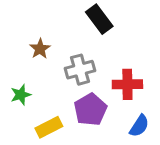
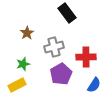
green star: (21, 95) -> (23, 64), moved
yellow rectangle: (49, 127) -> (17, 85), moved

